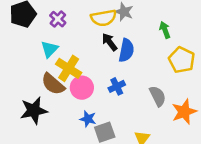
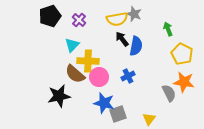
yellow cross: (69, 68) -> (88, 61), turned -30
gray semicircle: (158, 96) -> (169, 93), moved
orange star: (184, 112) -> (184, 82), moved, turned 30
blue star: (88, 119) -> (104, 103), size x1.5

